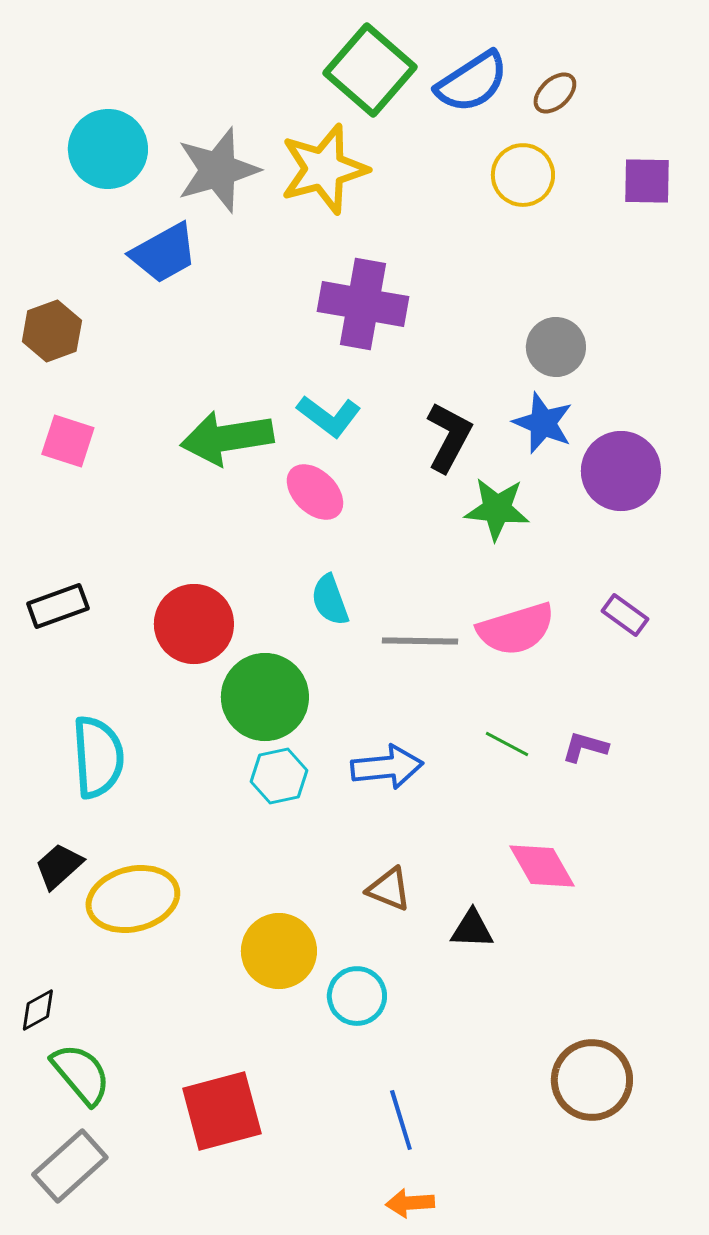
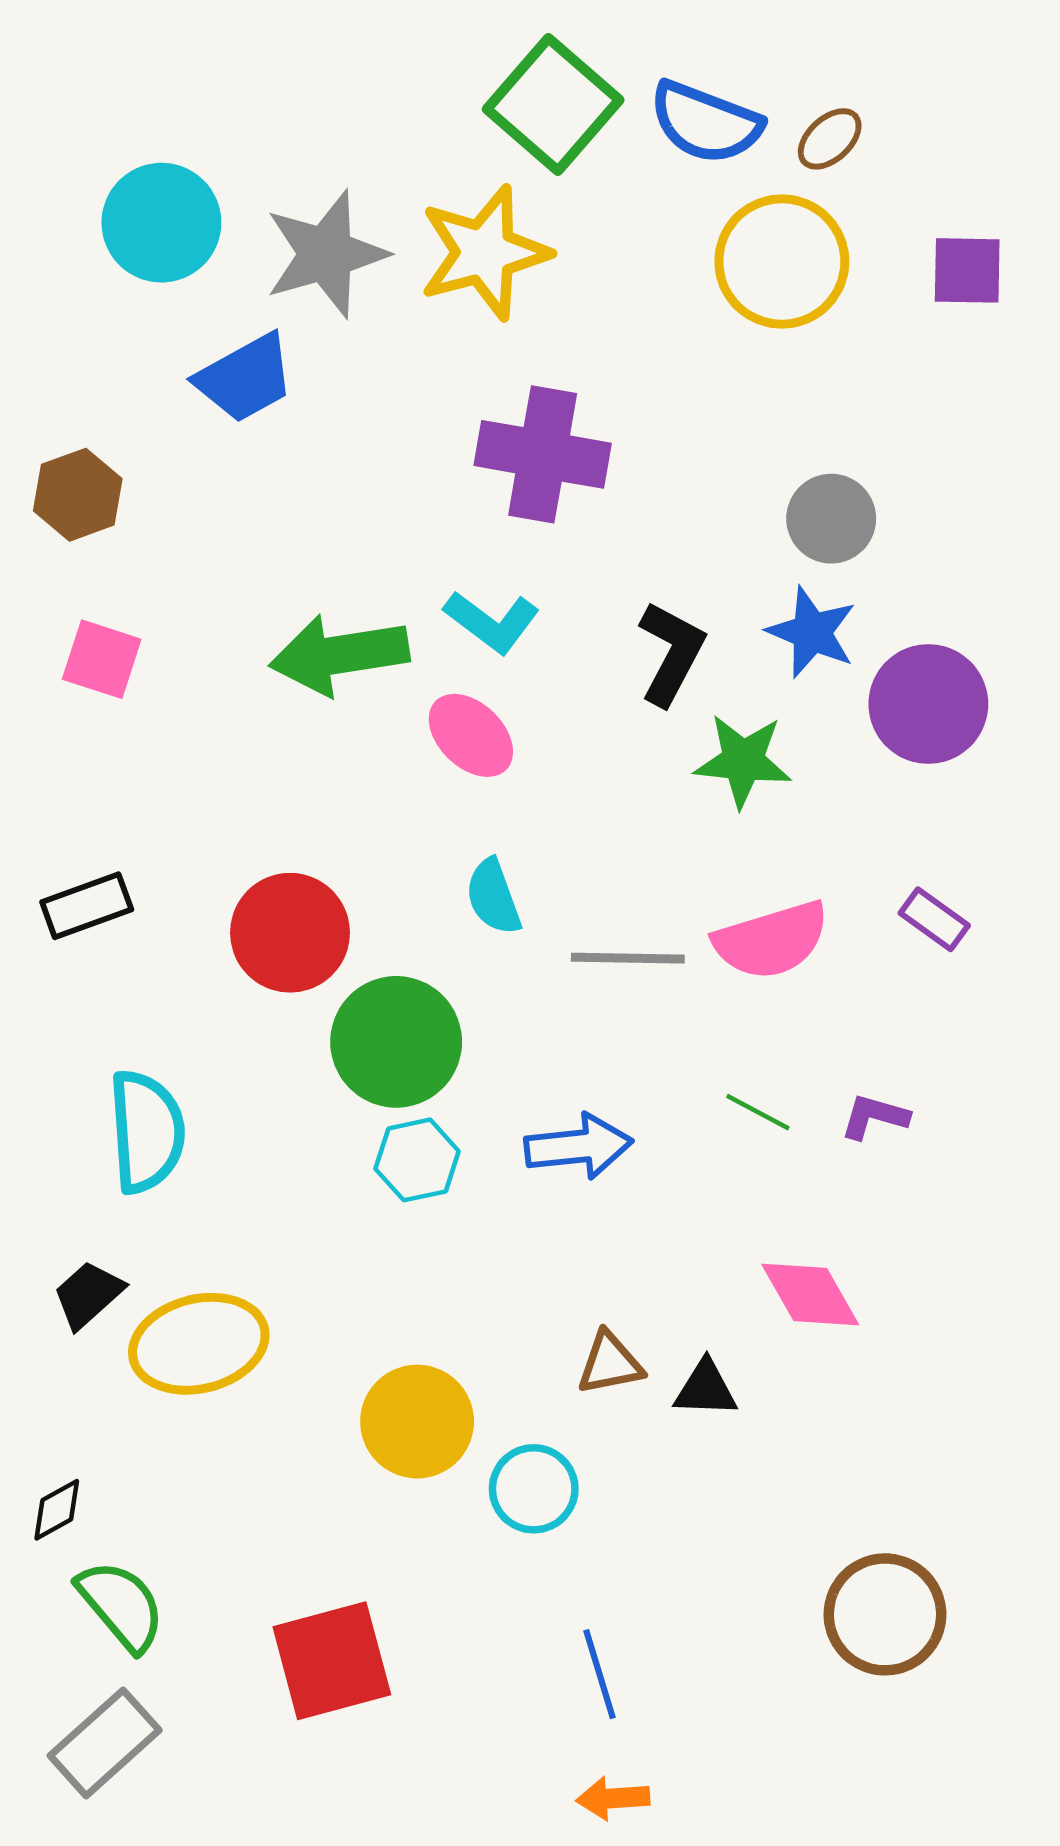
blue semicircle: (472, 82) -> (706, 122), turned 54
yellow circle: (523, 175) -> (782, 262), size x1.4
brown triangle: (389, 889) -> (610, 1363), moved, turned -33

